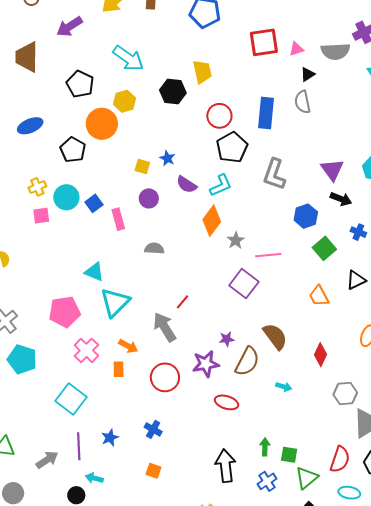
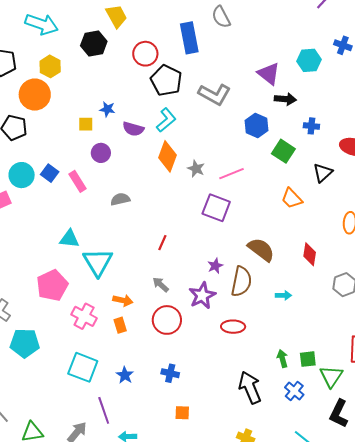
gray L-shape: (274, 174) -> (214, 94), turned -64
gray arrow: (165, 327) -> (161, 285), moved, size x0.6
blue star: (110, 438) -> (125, 375), moved

